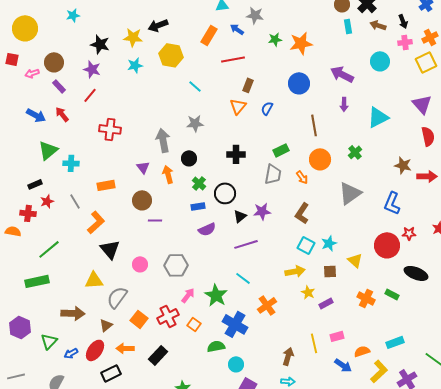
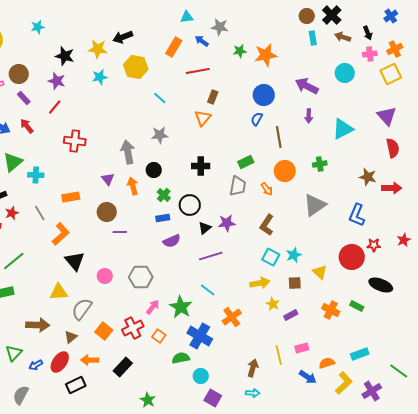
blue semicircle: (267, 108) -> (257, 119), moved
green cross: (355, 152) -> (320, 164), turned 32

